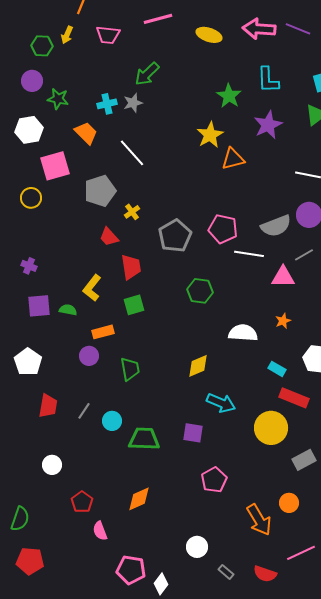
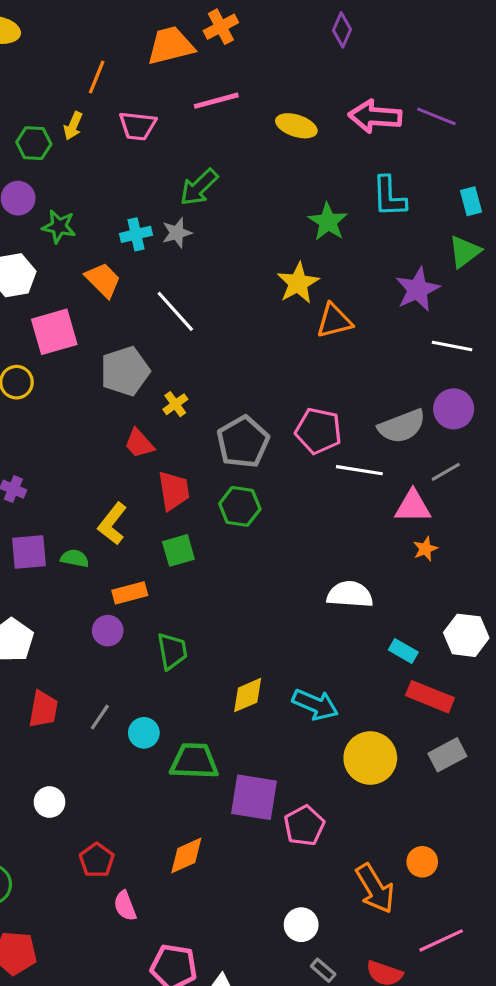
purple star: (268, 125) -> (417, 289), moved
green hexagon: (200, 291) -> (240, 506), moved
orange star: (283, 321) -> (425, 549), moved
yellow diamond: (198, 366) -> (248, 695), moved
yellow circle: (271, 428) -> (370, 758), moved
purple square: (193, 433) -> (254, 797), moved, size x1.5
gray rectangle: (304, 460) -> (447, 755), moved
white circle: (197, 547) -> (301, 925), moved

